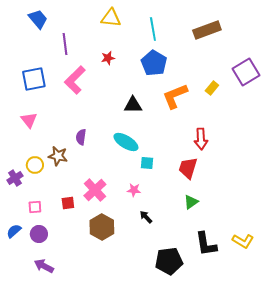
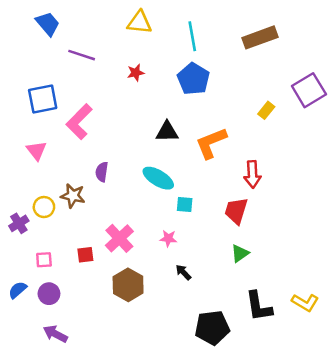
purple line: (65, 44) -> (82, 55), turned -65
pink L-shape: (75, 80) -> (79, 122), moved
orange L-shape: (175, 96) -> (211, 143), moved

